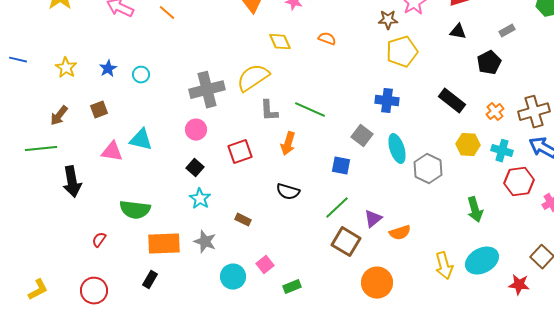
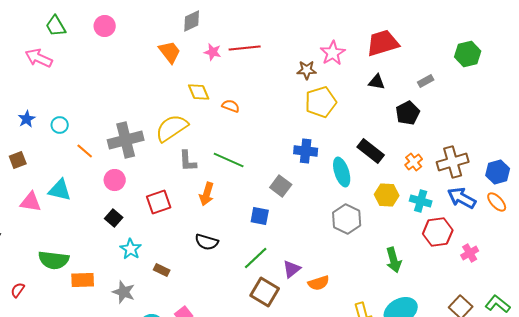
orange line: (167, 13) -> (85, 151), moved
orange semicircle: (327, 39) -> (231, 106), moved
cyan ellipse: (397, 149) -> (342, 172), moved
cyan star: (200, 199) -> (131, 249), moved
orange rectangle: (164, 244) -> (83, 280), moved, size x0.7

